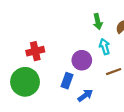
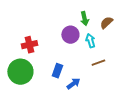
purple circle: (82, 60) -> (70, 35), moved

